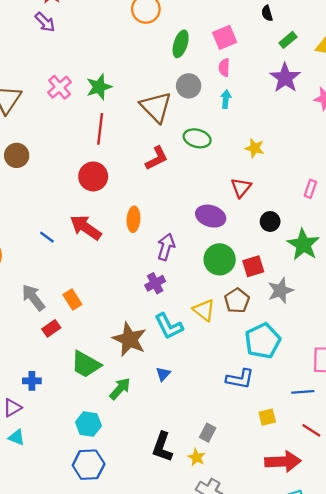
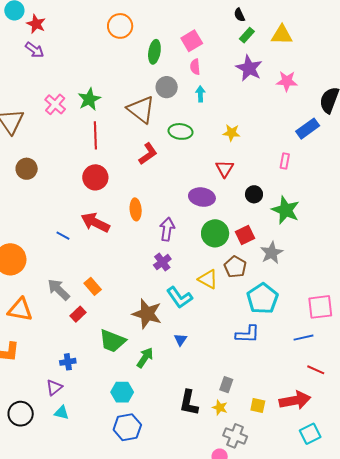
black semicircle: (267, 13) -> (239, 15), moved
yellow square: (267, 417) -> (258, 405), moved, turned 35

